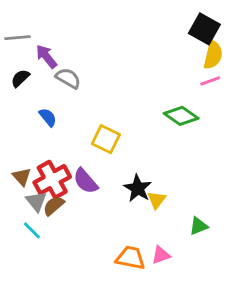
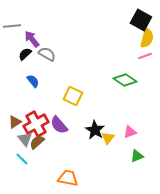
black semicircle: (20, 78) -> (25, 54), moved
brown triangle: (22, 177) -> (15, 122), turned 40
pink triangle: (161, 255) -> (130, 132), moved
orange trapezoid: (130, 258) -> (68, 178), moved

